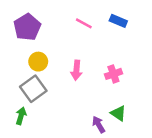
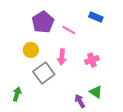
pink line: (84, 23) -> (69, 30), moved
purple pentagon: (27, 27) -> (43, 22), moved
gray square: (33, 89) -> (44, 73), moved

